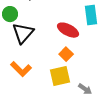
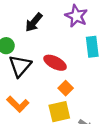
red ellipse: (68, 30) -> (55, 63), moved

